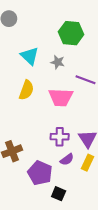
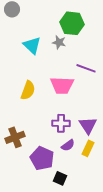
gray star: (58, 62) -> (59, 42), moved
yellow semicircle: (26, 90) -> (28, 90), moved

